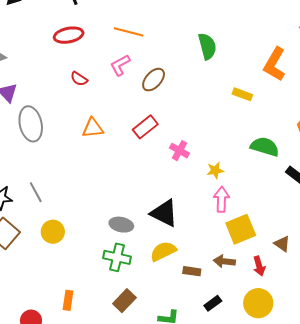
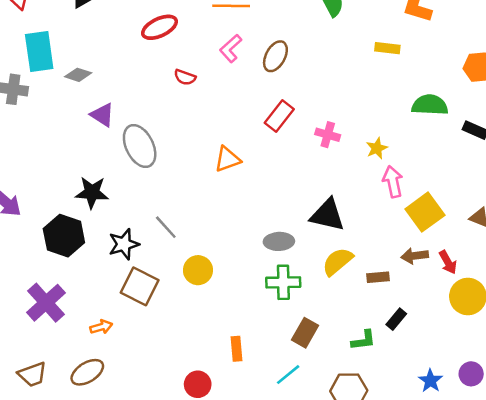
orange triangle: (93, 128) -> (228, 159), moved
red arrow: (259, 266) -> (448, 262), moved
black rectangle: (213, 303) -> (396, 319), moved

